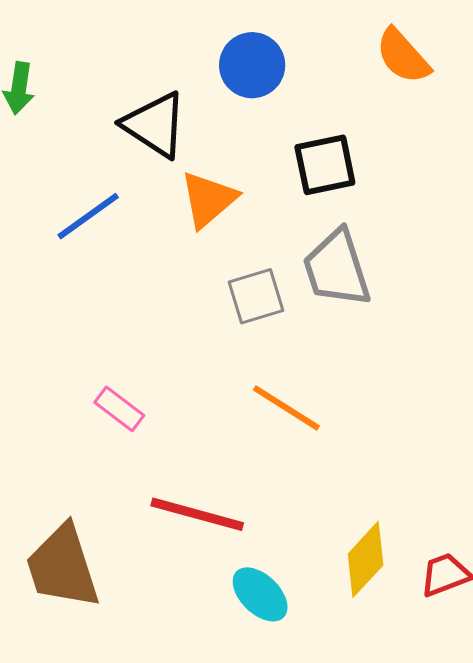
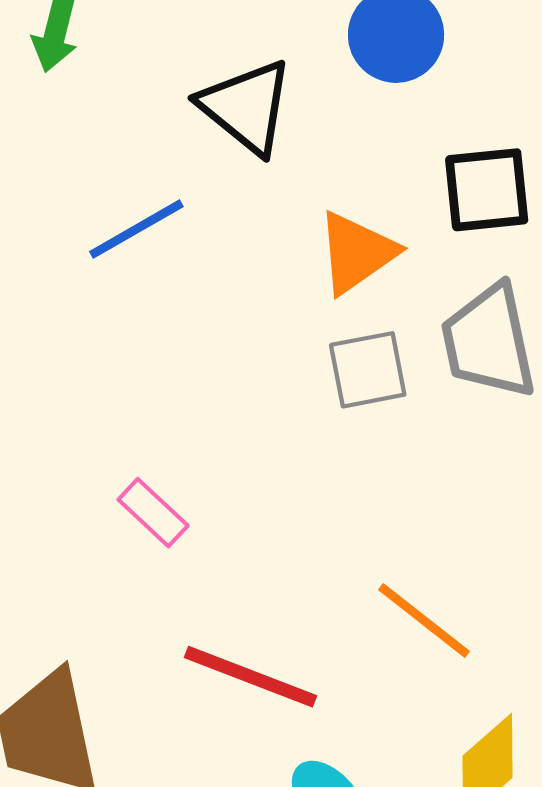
orange triangle: (208, 199) -> (357, 253), moved
orange line: (286, 408) -> (424, 621), moved

